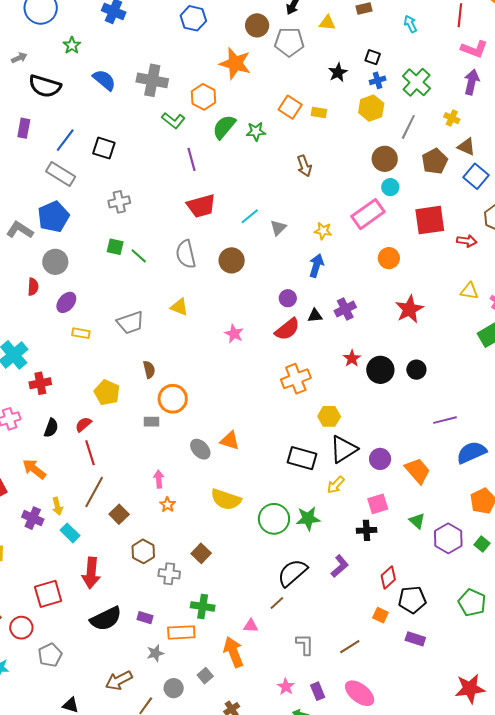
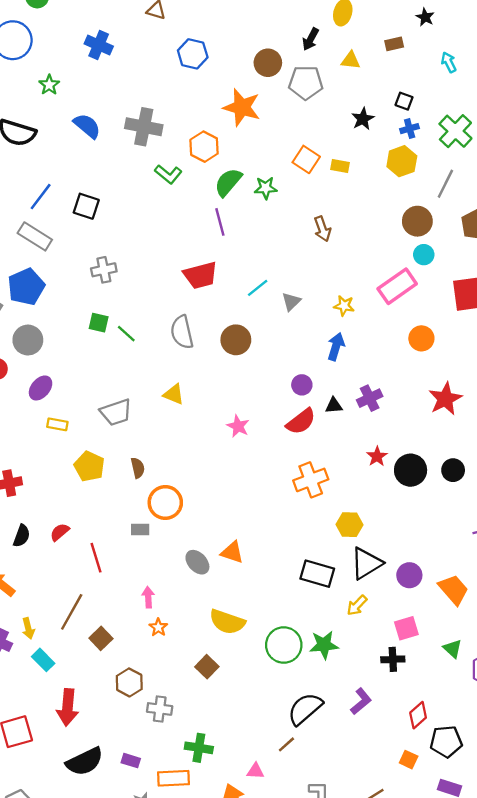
purple line: (191, 159) -> (220, 222), moved
yellow pentagon: (107, 393) -> (89, 466), moved
red line: (90, 453) -> (96, 558), moved
brown square: (201, 553) -> (207, 667), moved

